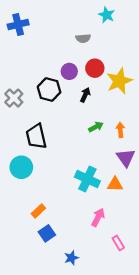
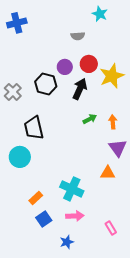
black arrow: (85, 95) -> (80, 89), size x1.5
cyan cross: (87, 179) -> (72, 189), moved
pink arrow: (98, 217) -> (75, 216), moved, turned 60

